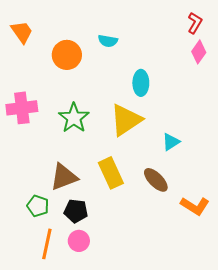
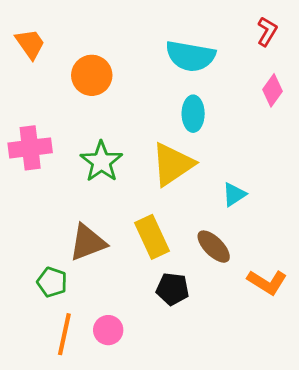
cyan semicircle: (108, 41) -> (190, 56), moved, size x1.8
pink diamond: (199, 52) -> (273, 90), moved
black pentagon: (76, 211) -> (173, 289), moved

